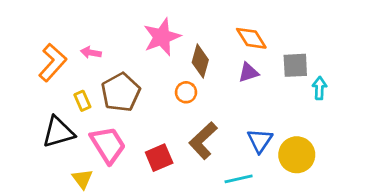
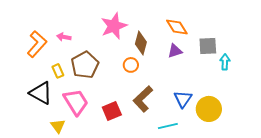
black triangle: (58, 132) -> (41, 93), turned 45

